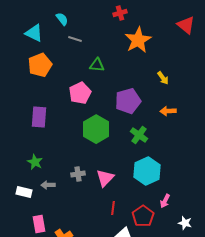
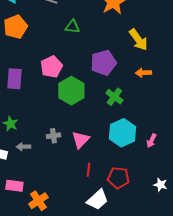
yellow arrow: (163, 78) -> (138, 40), size x1.6
pink pentagon: (80, 93) -> (51, 67), moved
pink arrow: (165, 201) -> (151, 141), moved
red pentagon: (143, 216) -> (118, 178), turned -30
pink rectangle: (39, 224) -> (14, 186), turned -72

